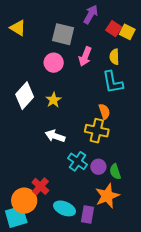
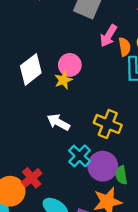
pink circle: (54, 63) -> (70, 65), moved
orange semicircle: (104, 111) -> (125, 47), moved
purple circle: (98, 167) -> (103, 166), size x1.6

